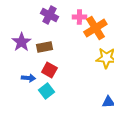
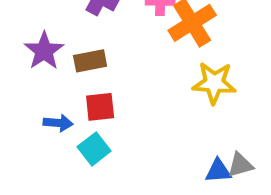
red square: (49, 70) -> (100, 107), turned -35

